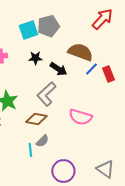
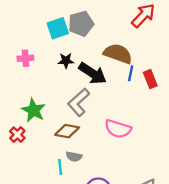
black arrow: (58, 69) -> (92, 73), size x1.4
blue line: (91, 69) -> (131, 73), turned -32
gray semicircle: (42, 141) -> (74, 157), turned 56

